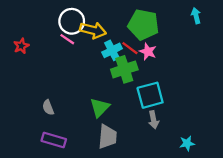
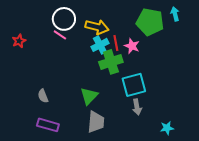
green pentagon: (143, 25) -> (150, 22), moved
yellow arrow: (93, 30) -> (97, 27), moved
red line: (130, 48) -> (116, 43), turned 42

